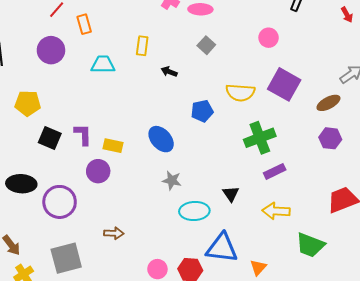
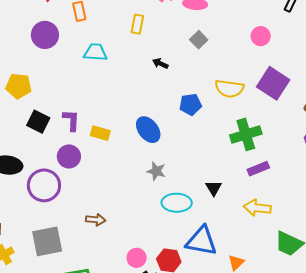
yellow rectangle: (142, 46) -> (137, 24), moved
purple circle: (98, 171) -> (69, 156), moved

